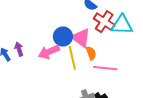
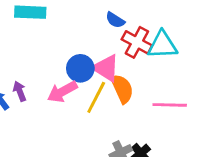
orange semicircle: (91, 53) -> (122, 89), size x1.5
yellow line: (72, 58) -> (96, 97), turned 45
pink line: (105, 68) -> (170, 105), moved

